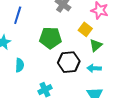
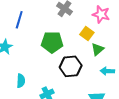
cyan semicircle: (20, 65) -> (21, 81), moved
cyan arrow: (94, 68) -> (107, 71), moved

